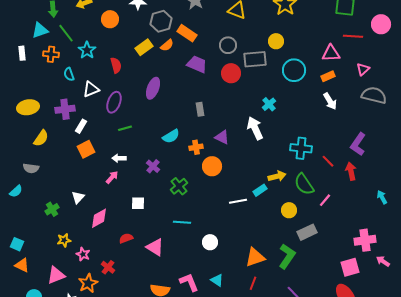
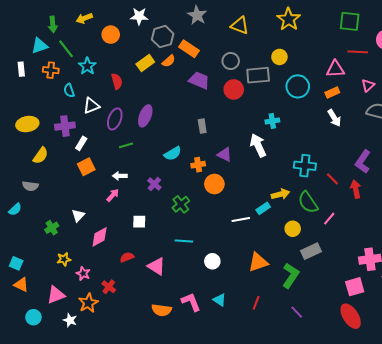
purple ellipse: (153, 88) -> (145, 116), moved
cyan cross: (269, 104) -> (272, 121), turned 32
orange triangle: (255, 257) -> (258, 262), moved

